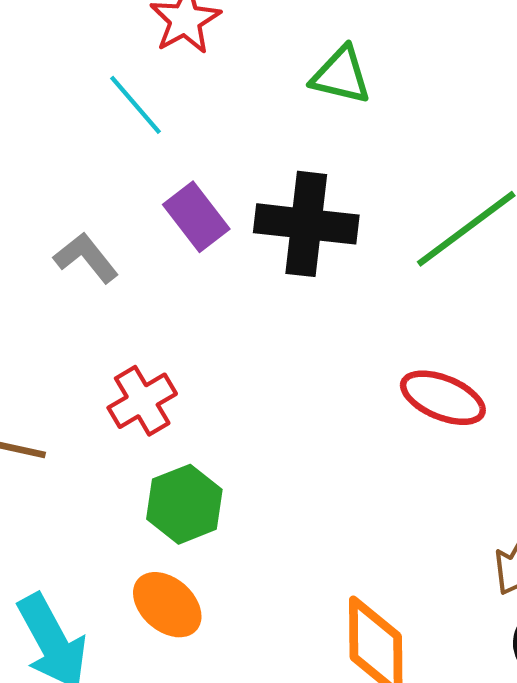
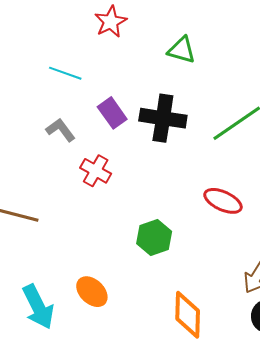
cyan line: (135, 105) -> (65, 73), moved, turned -32
red cross: (142, 401) -> (96, 171), moved, turned -32
green hexagon: (184, 504) -> (154, 238), moved

